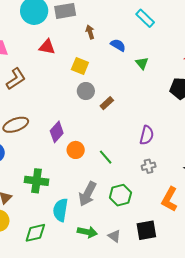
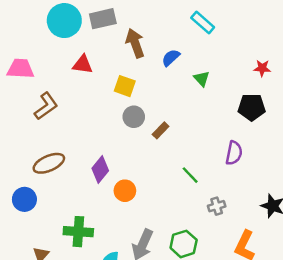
brown arrow: (90, 32) -> (135, 43), size x1.6
blue semicircle: (118, 45) -> (171, 58), turned -70
purple semicircle: (147, 135) -> (234, 153), moved
green line: (106, 157) -> (190, 175), moved

